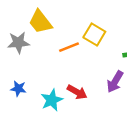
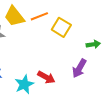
orange line: (69, 47) -> (39, 16), moved

